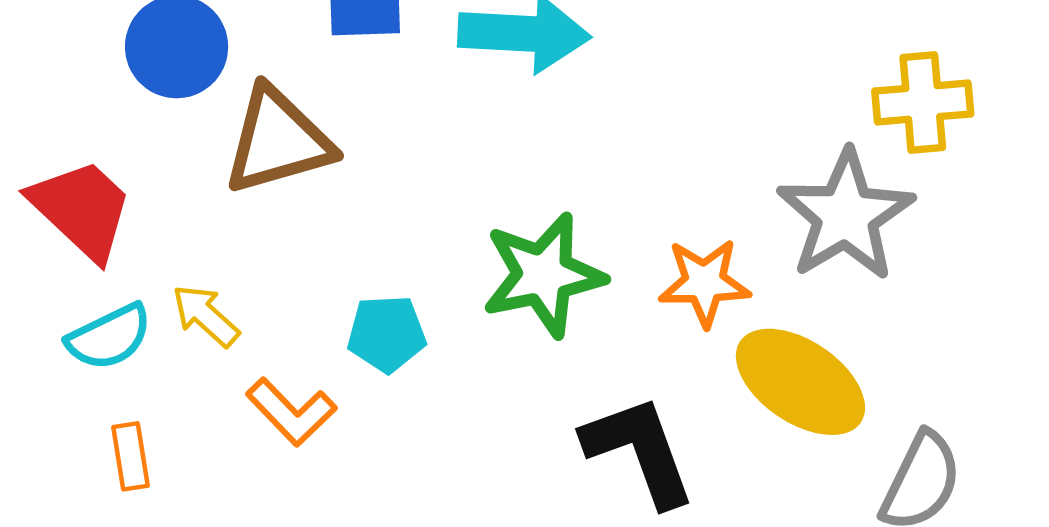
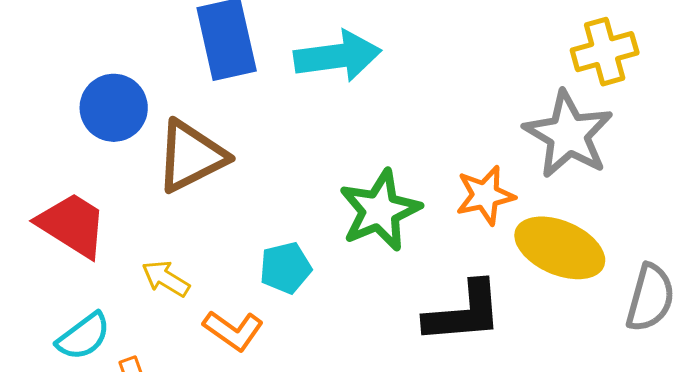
cyan semicircle: (109, 337) -> (83, 336), moved
black L-shape: (639, 451) -> (464, 313), turned 116

